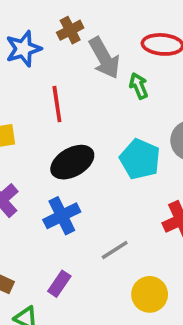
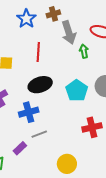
blue star: (23, 49) -> (26, 19), turned -30
gray line: (115, 250) -> (39, 134), moved

